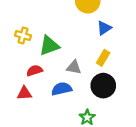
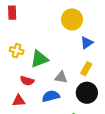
red semicircle: (34, 71) -> (27, 81), turned -144

